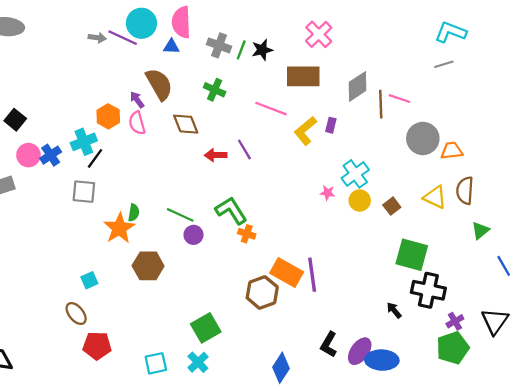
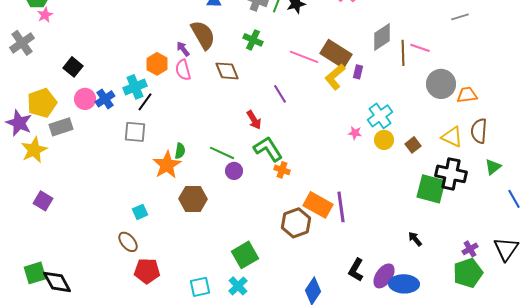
brown rectangle: (303, 76) -> (336, 54), moved, turned 32
red arrow: (216, 155) -> (254, 120), moved, turned -120
black cross: (428, 290) -> (451, 174), moved

